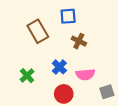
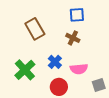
blue square: (68, 16) -> (77, 15), moved
green cross: (27, 76) -> (25, 70), size x1.5

